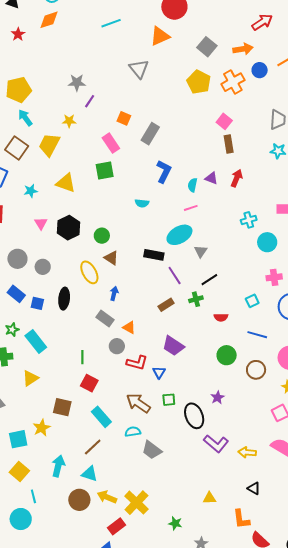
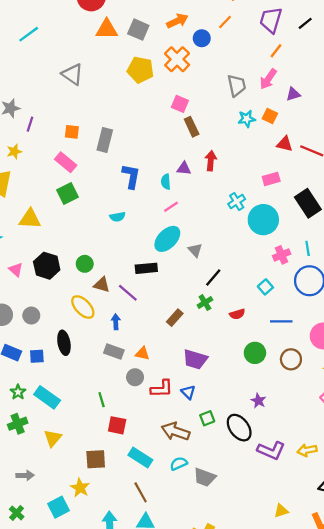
orange triangle: (160, 36) -> (107, 29), moved, turned 40
cyan circle: (267, 242) -> (263, 220), size x1.4
purple line: (175, 276) -> (128, 293), moved
brown line: (93, 447) -> (141, 492), turned -60

